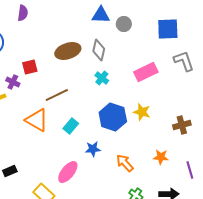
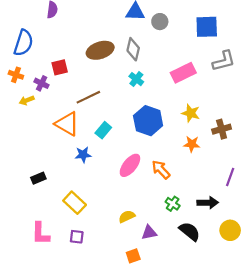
gray L-shape: (184, 61) -> (224, 61), turned 95
yellow star: (142, 112) -> (191, 113), moved
blue star: (93, 149) -> (83, 155), moved
orange star: (161, 157) -> (192, 144), moved
purple line: (190, 170) -> (230, 177), turned 36
pink ellipse: (68, 172) -> (130, 165), moved

